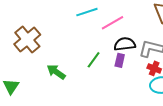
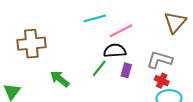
brown cross: (27, 39) -> (31, 44), turned 32
black semicircle: (125, 44) -> (115, 51), moved

